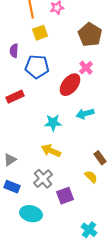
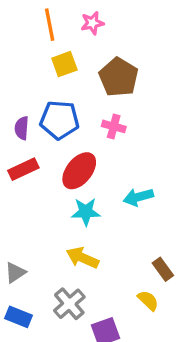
brown pentagon: (90, 35) -> (119, 77), moved
purple semicircle: (14, 51) -> (22, 128), moved
pink cross: (86, 68) -> (114, 126), moved, turned -32
red ellipse: (70, 85) -> (79, 171), moved

